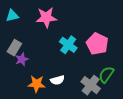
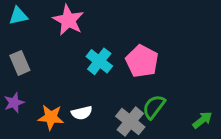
pink star: (46, 17) -> (68, 20), turned 30
gray rectangle: (14, 48) -> (20, 63), turned -56
purple star: (22, 59) -> (14, 103), moved

